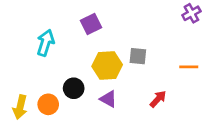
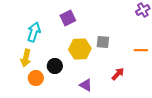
purple triangle: (108, 99) -> (86, 85), moved
yellow arrow: (20, 107) -> (26, 58), moved

